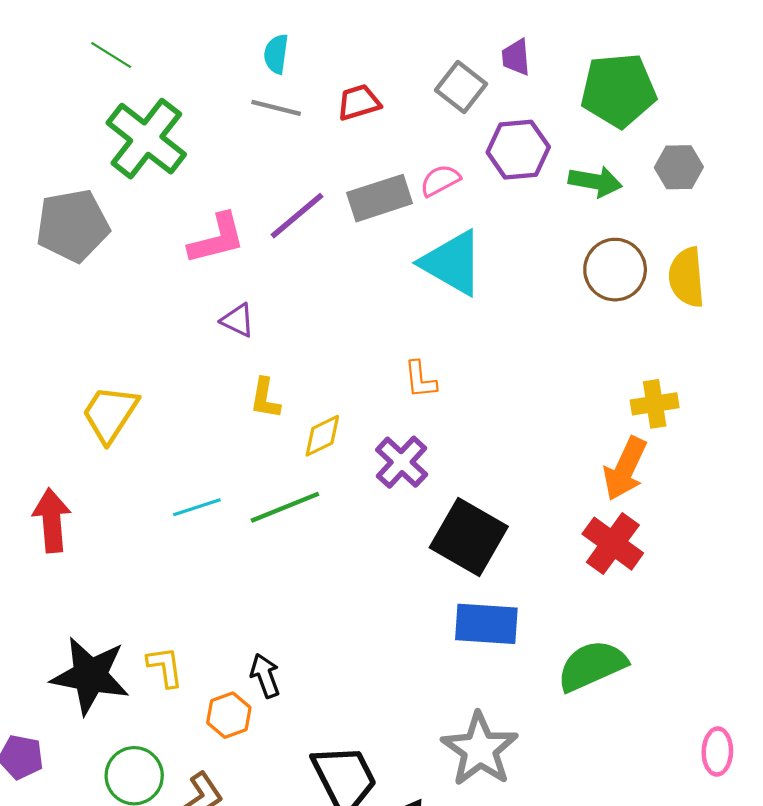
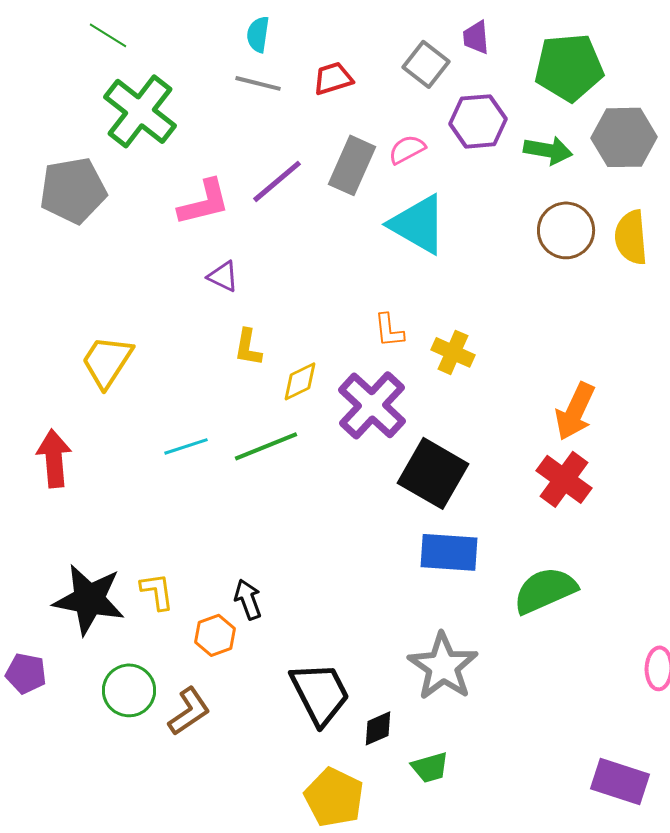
gray hexagon: (679, 167) -> (624, 137), size x1.5
gray rectangle: (380, 198) -> (352, 165), turned -48
yellow cross: (655, 404) -> (453, 352), moved, turned 33
purple cross: (402, 462) -> (372, 405), size x1.4

